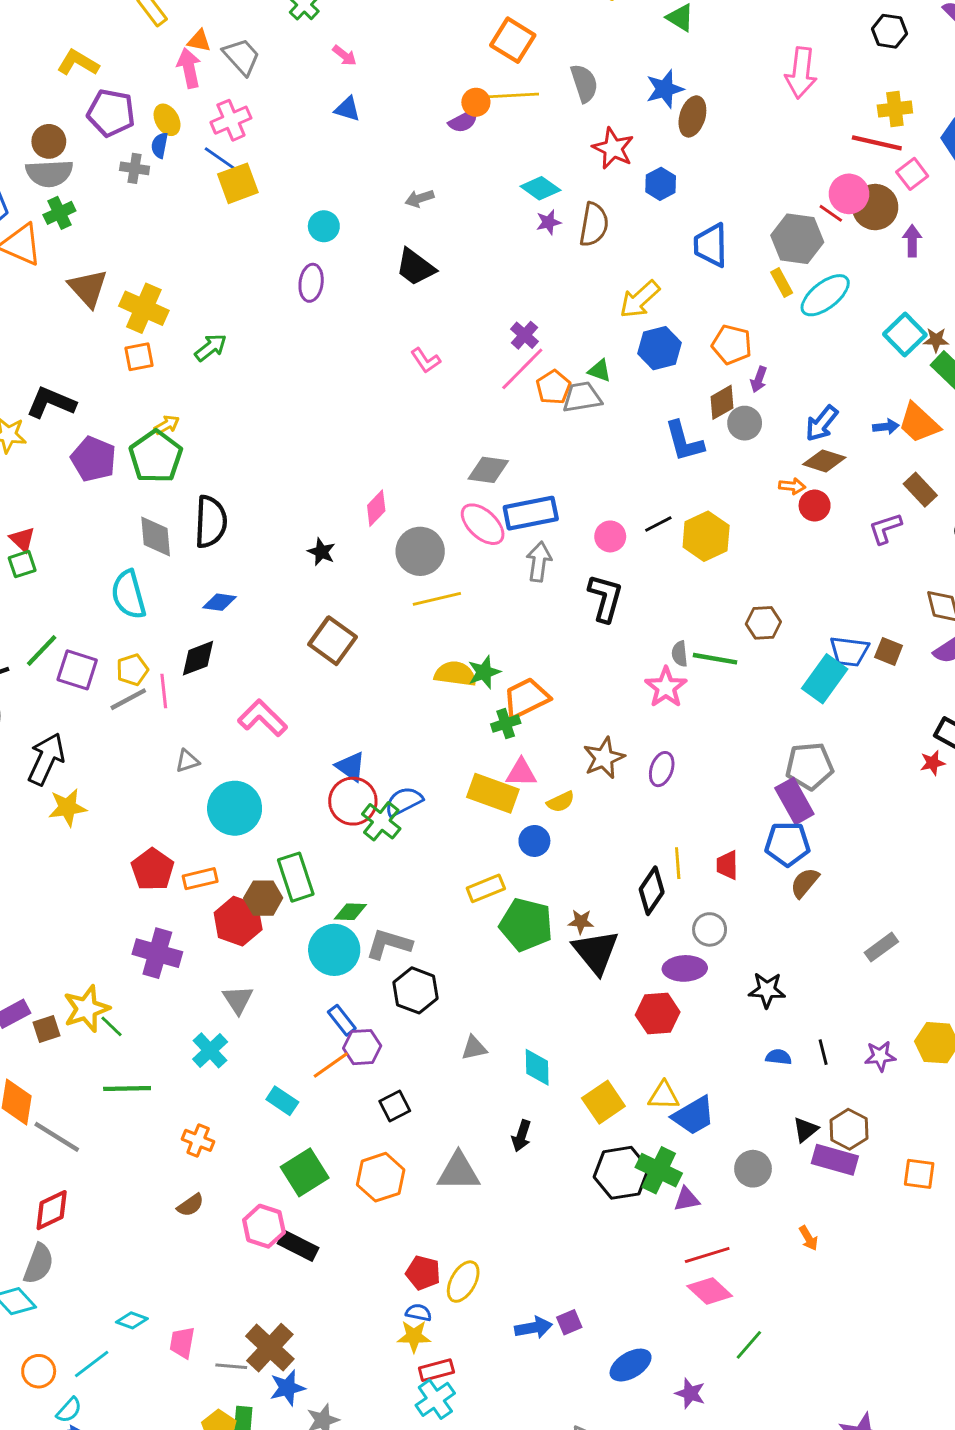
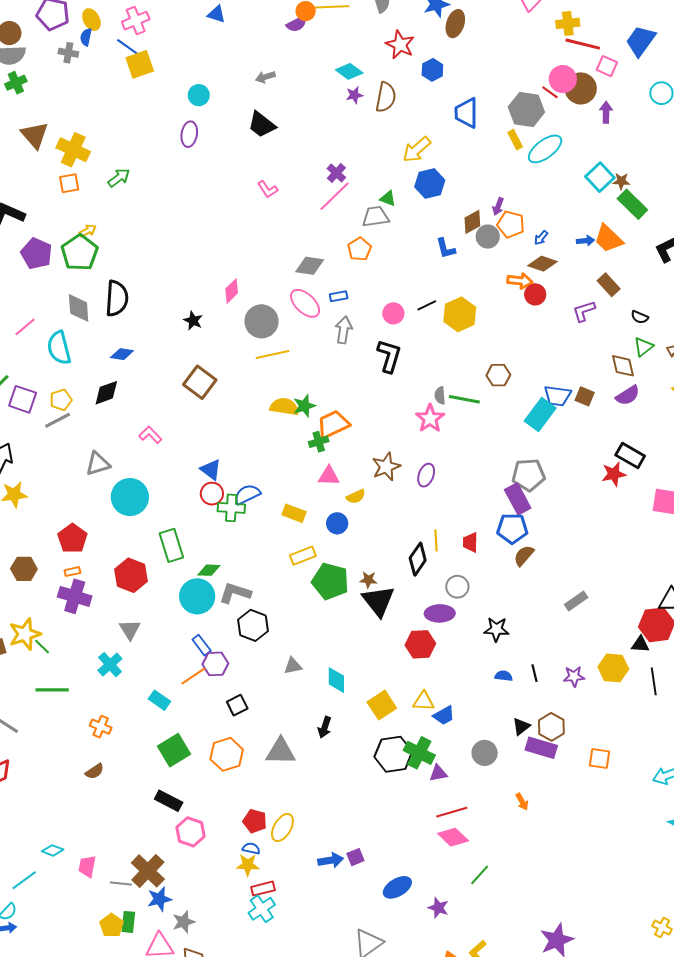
yellow cross: (895, 109) -> (568, 23), moved
pink square: (912, 174) -> (607, 66), turned -30
orange pentagon: (732, 345) -> (511, 224), moved
orange pentagon: (553, 387) -> (359, 249), moved
blue arrow: (822, 423) -> (541, 238), size x0.6
blue L-shape: (684, 441) -> (446, 248), size x0.7
orange arrow: (792, 486) -> (520, 281), size x1.4
blue rectangle: (531, 513) -> (339, 296), size x0.5
pink line: (164, 691) -> (25, 327), moved, turned 55
pink L-shape: (263, 718) -> (150, 435), size x0.7
gray triangle: (187, 761) -> (98, 464), size x1.5
red star: (933, 763) -> (614, 474), size x1.4
yellow rectangle: (493, 793) -> (294, 513), moved, size x0.7
red circle: (353, 801) -> (212, 494), size x0.7
green cross: (381, 821) -> (231, 508), turned -36
orange rectangle: (200, 879) -> (72, 572), moved, size x0.7
brown hexagon: (263, 898) -> (24, 569), moved
blue trapezoid: (693, 1116) -> (444, 715), size x0.7
pink hexagon: (264, 1226) -> (190, 832), moved

